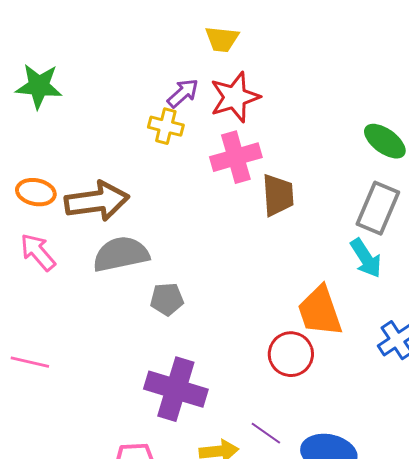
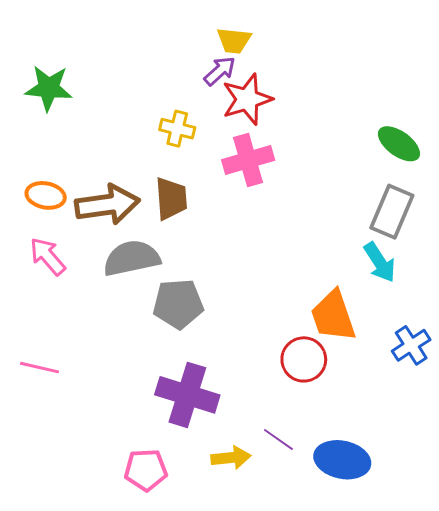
purple arrow: (183, 93) -> (220, 71), moved
brown trapezoid: (278, 195) -> (171, 198), moved
gray pentagon: (167, 299) -> (178, 304), size x1.5

